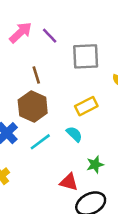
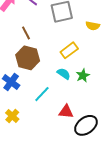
cyan line: (40, 142) -> (42, 94), moved
green star: (95, 165) -> (83, 75), moved

